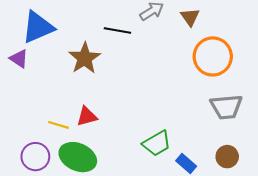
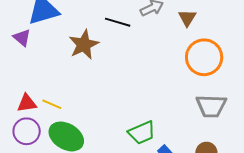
red triangle: (87, 116) -> (27, 103), moved

